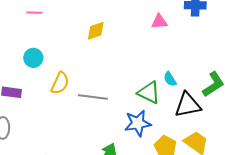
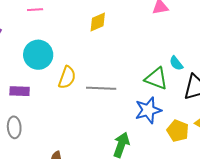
cyan circle: (33, 58) -> (38, 55), size x1.5

